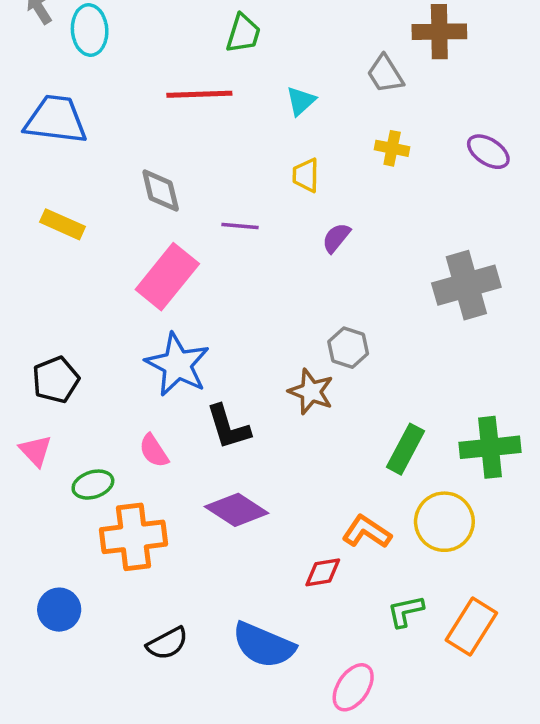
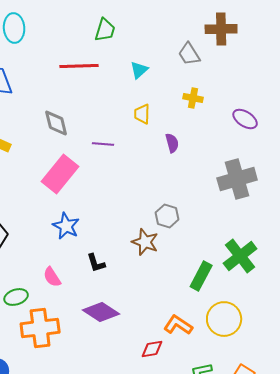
purple ellipse: (488, 152) -> (245, 119), moved
purple semicircle: (336, 238) -> (172, 143), moved, turned 126
blue star: (177, 365) -> (66, 226), size x0.7
black L-shape: (228, 427) -> (96, 263), size x0.7
green cross: (490, 447) -> (240, 256), moved, turned -32

